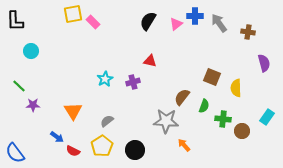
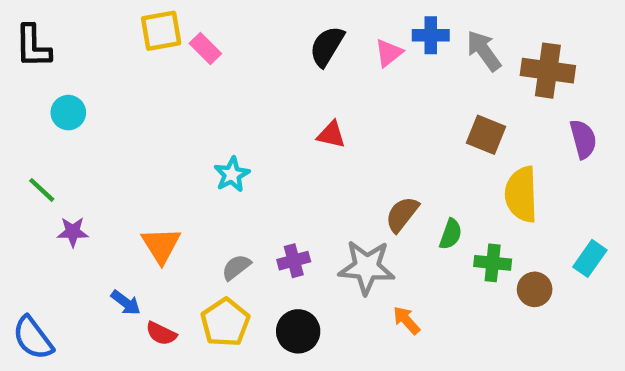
brown cross: (248, 32) -> (548, 71), size x1.6
brown square: (212, 77) -> (486, 135), moved
purple cross: (133, 82) -> (294, 261), moved
yellow semicircle: (236, 88) -> (521, 194), size x1.4

